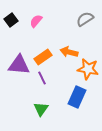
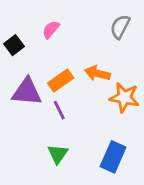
gray semicircle: (85, 19) -> (120, 27), turned -30
black square: (11, 20) -> (14, 45), moved
blue rectangle: (77, 97) -> (113, 157), moved

